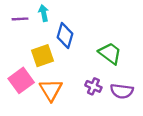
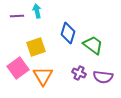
blue diamond: (65, 36) -> (68, 33), moved

